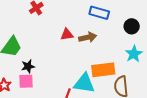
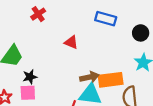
red triangle: (67, 34) -> (71, 42), turned 32
brown arrow: (88, 37) -> (89, 77), moved

